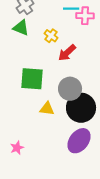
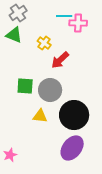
green square: (32, 79) -> (25, 86), size x0.7
gray circle: (70, 89) -> (50, 90), moved

